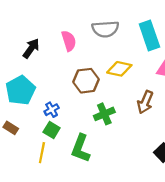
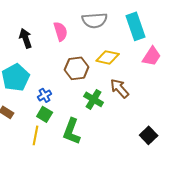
black arrow: (31, 48) -> (26, 38), turned -54
brown arrow: (145, 102) -> (120, 88), moved, turned 115
green cross: (104, 114) -> (94, 99), turned -36

